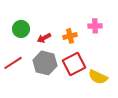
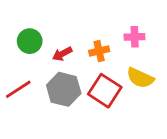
red square: (74, 64) -> (105, 91), turned -30
yellow semicircle: (98, 77) -> (140, 78), moved

